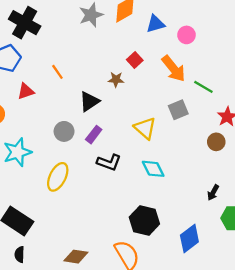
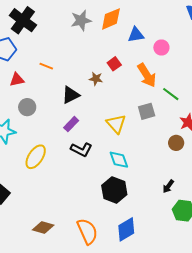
orange line: (57, 72) -> (46, 66), turned -40
gray circle: (64, 131) -> (27, 107), moved
black hexagon: (144, 220) -> (114, 190), moved
blue diamond: (189, 239) -> (126, 229), moved

